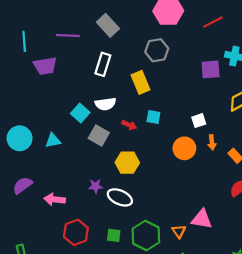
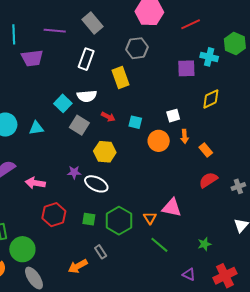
cyan square: (153, 117) -> (135, 122), moved

